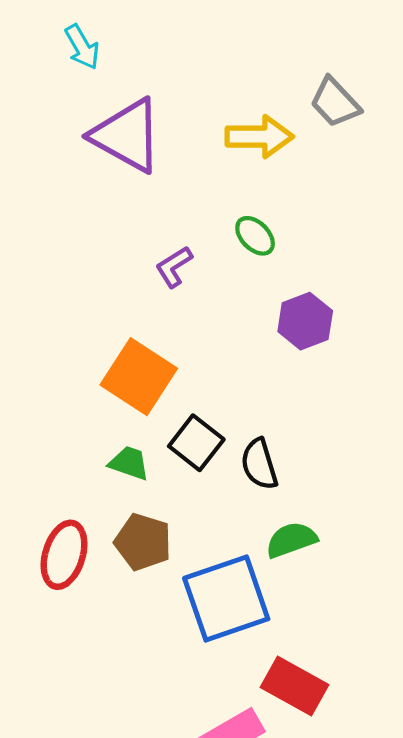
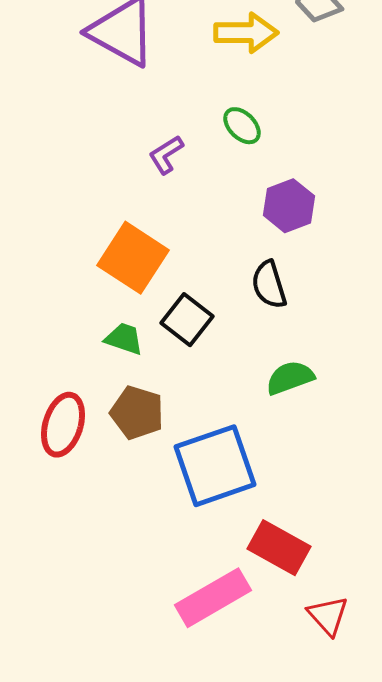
black semicircle: (259, 464) -> (269, 285), moved
green semicircle: (291, 540) -> (290, 378), moved

